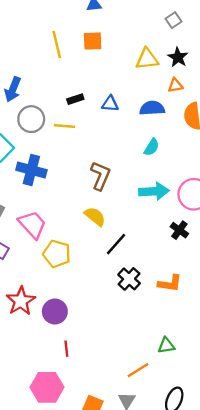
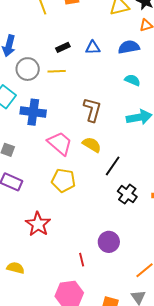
cyan semicircle: (152, 147) -> (132, 80), turned -91
pink trapezoid: (32, 225) -> (60, 143), moved
purple circle: (55, 312) -> (109, 242), moved

